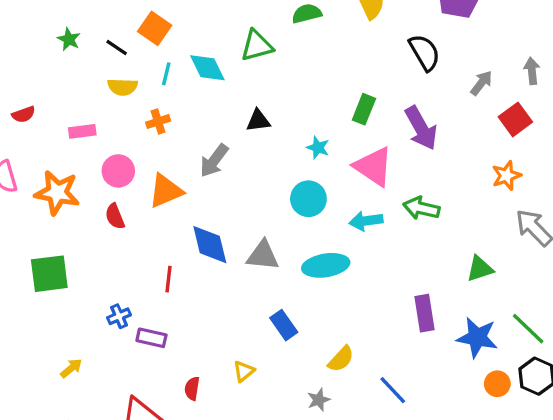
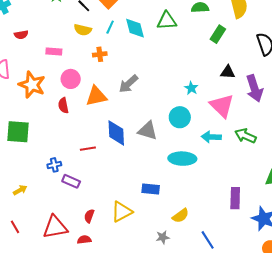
green rectangle: (364, 109) -> (218, 34), moved
black triangle: (258, 121) -> (228, 72), moved
gray triangle: (263, 255) -> (148, 131), moved
red line: (168, 279) -> (88, 149), turned 63
blue rectangle: (284, 325) -> (151, 189), turned -60
yellow triangle: (244, 371) -> (122, 212), size x1.6

